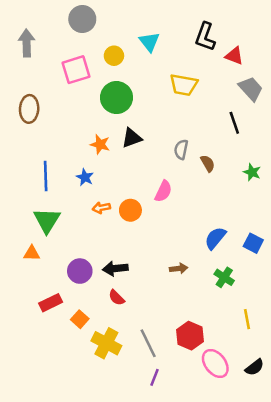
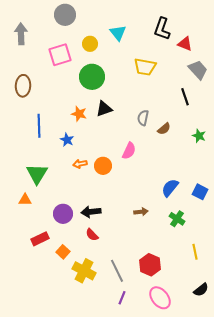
brown semicircle: (208, 163) -> (164, 129), turned 80
blue line: (46, 176) -> (39, 126), moved
pink ellipse: (215, 363) -> (160, 298), moved

